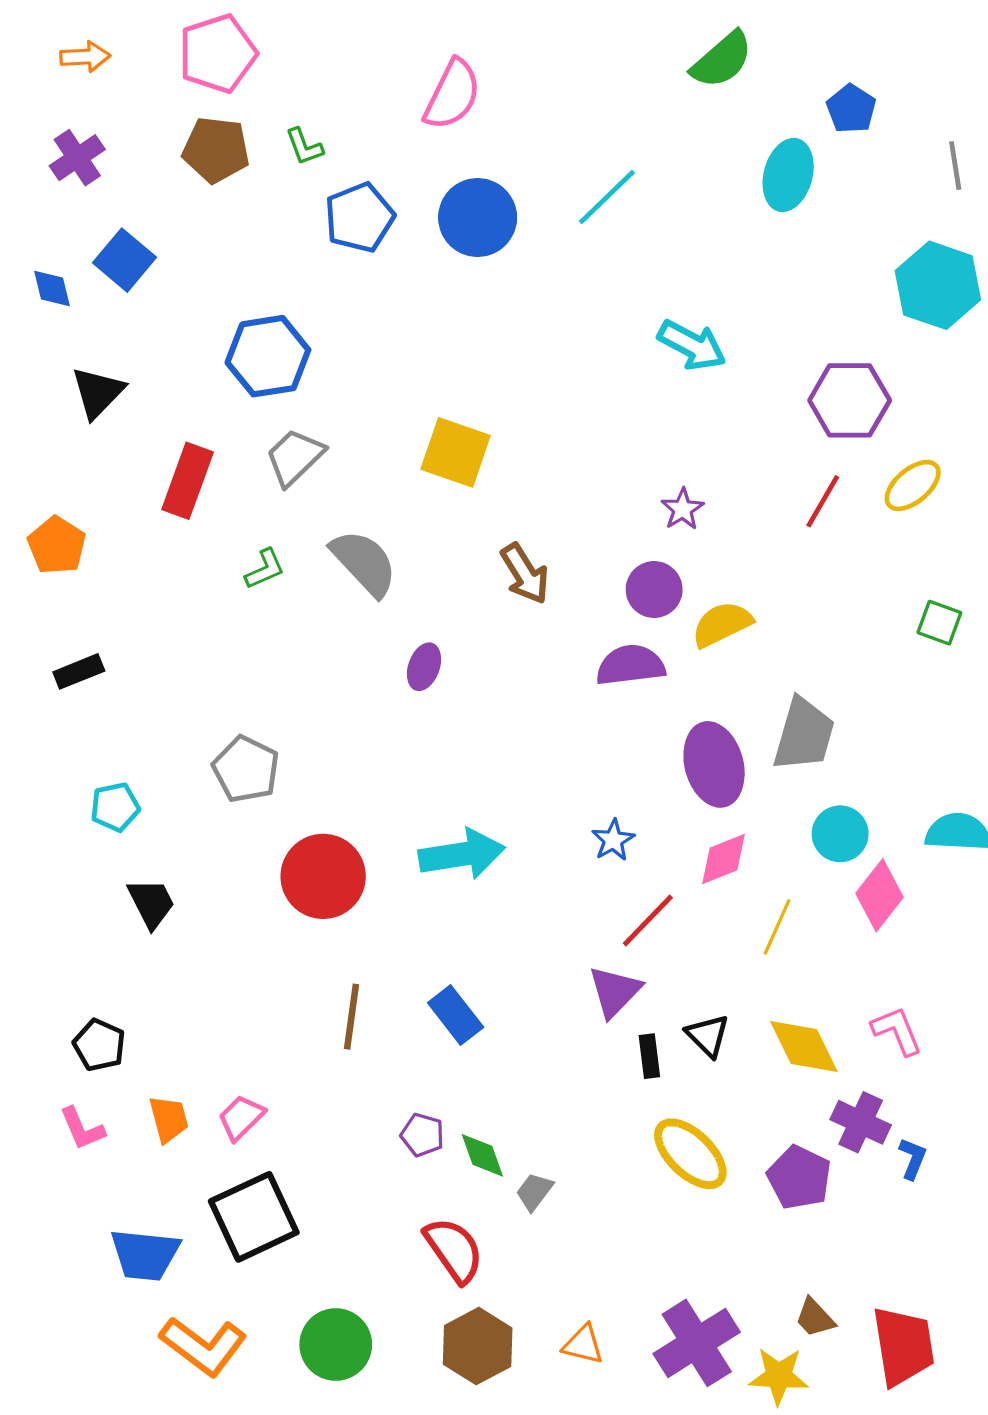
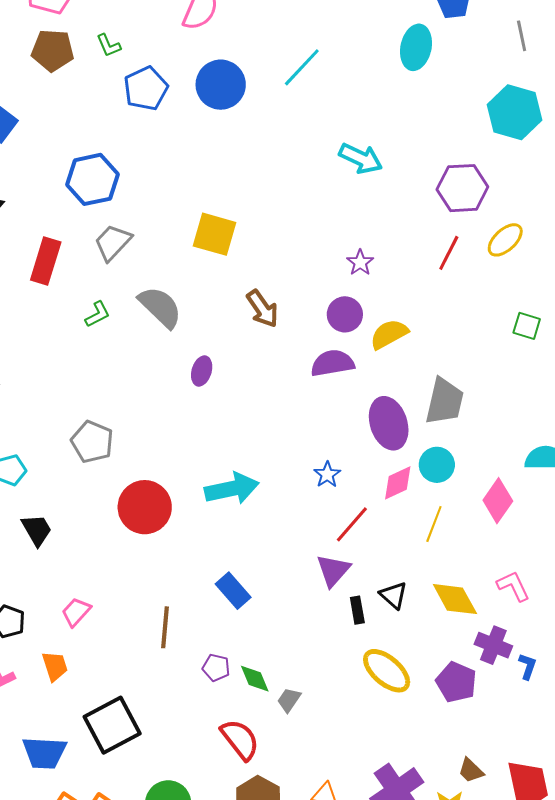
cyan circle: (840, 834) -> (437, 465), moved
brown line: (351, 1017) -> (165, 627), moved
pink trapezoid: (241, 1118) -> (76, 612), moved

